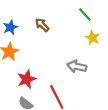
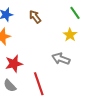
yellow star: (93, 38) -> (70, 35), moved

